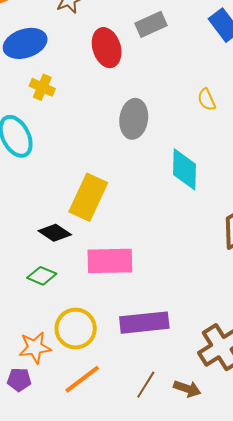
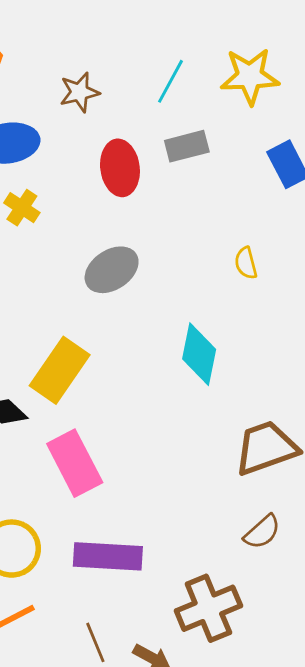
gray ellipse: (134, 119) -> (112, 270), moved, turned 39
pink rectangle: (110, 261) -> (75, 463), turned 54
brown line: (146, 385) -> (95, 642), turned -64

